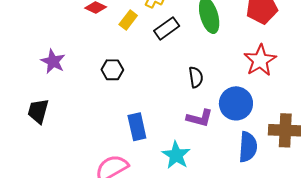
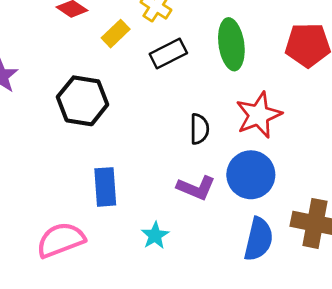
red star: (260, 60) -> (259, 115), moved
black hexagon: (112, 70) -> (83, 101), size x1.6
cyan star: (176, 155) -> (155, 235), size x0.7

